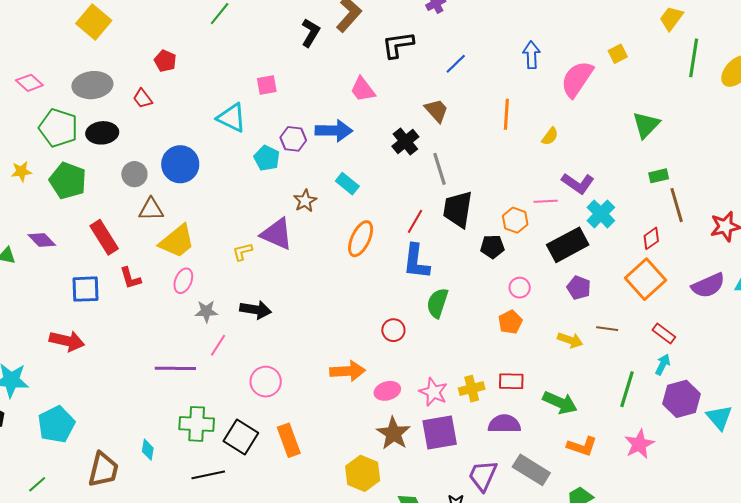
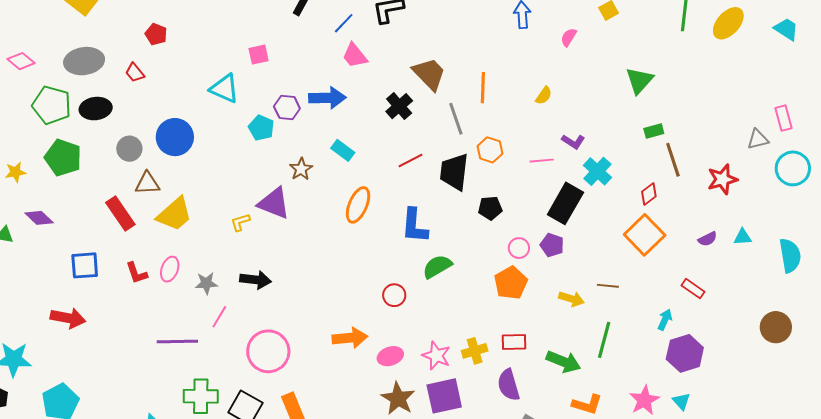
blue line: (456, 64) -> (344, 23), moved
pink semicircle: (577, 79) -> (569, 37), size x0.5
brown trapezoid: (436, 111) -> (429, 74), size x1.4
orange line: (506, 114) -> (483, 88), moved
gray line: (440, 169) -> (456, 119), moved
yellow star: (21, 171) -> (15, 172), moved
purple L-shape: (578, 183) -> (573, 142), size x0.7
orange hexagon: (515, 220) -> (490, 150), moved
red line: (415, 221) -> (410, 160), moved, turned 35
red rectangle: (104, 237) -> (120, 213), moved
black rectangle: (568, 245) -> (565, 203), turned -30
red L-shape: (130, 278) -> (137, 273), moved
pink ellipse: (183, 281) -> (170, 269), moved
purple semicircle: (708, 285) -> (707, 239), size x0.6
purple pentagon: (579, 288) -> (552, 245), moved
green semicircle: (437, 303) -> (437, 266), turned 44
orange pentagon: (510, 322) -> (511, 283), size x1.4
red rectangle: (664, 334) -> (693, 289), moved
pink circle: (266, 382) -> (268, 351), size x1.4
green line: (627, 389) -> (604, 340), moved
cyan triangle: (719, 417) -> (681, 401), moved, size x0.7
purple semicircle: (504, 424) -> (509, 385), turned -104

